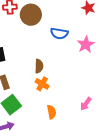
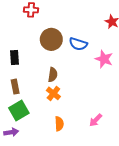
brown circle: (31, 15) -> (51, 39), moved
pink star: (86, 44) -> (104, 59), turned -30

